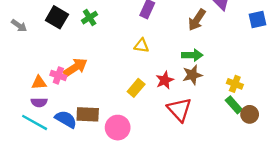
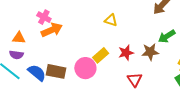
green arrow: (192, 55) -> (167, 36), moved, turned 138
pink cross: (58, 75) -> (44, 17), moved
red triangle: (179, 110) -> (135, 80), size x0.7
pink circle: (118, 128) -> (85, 68), moved

